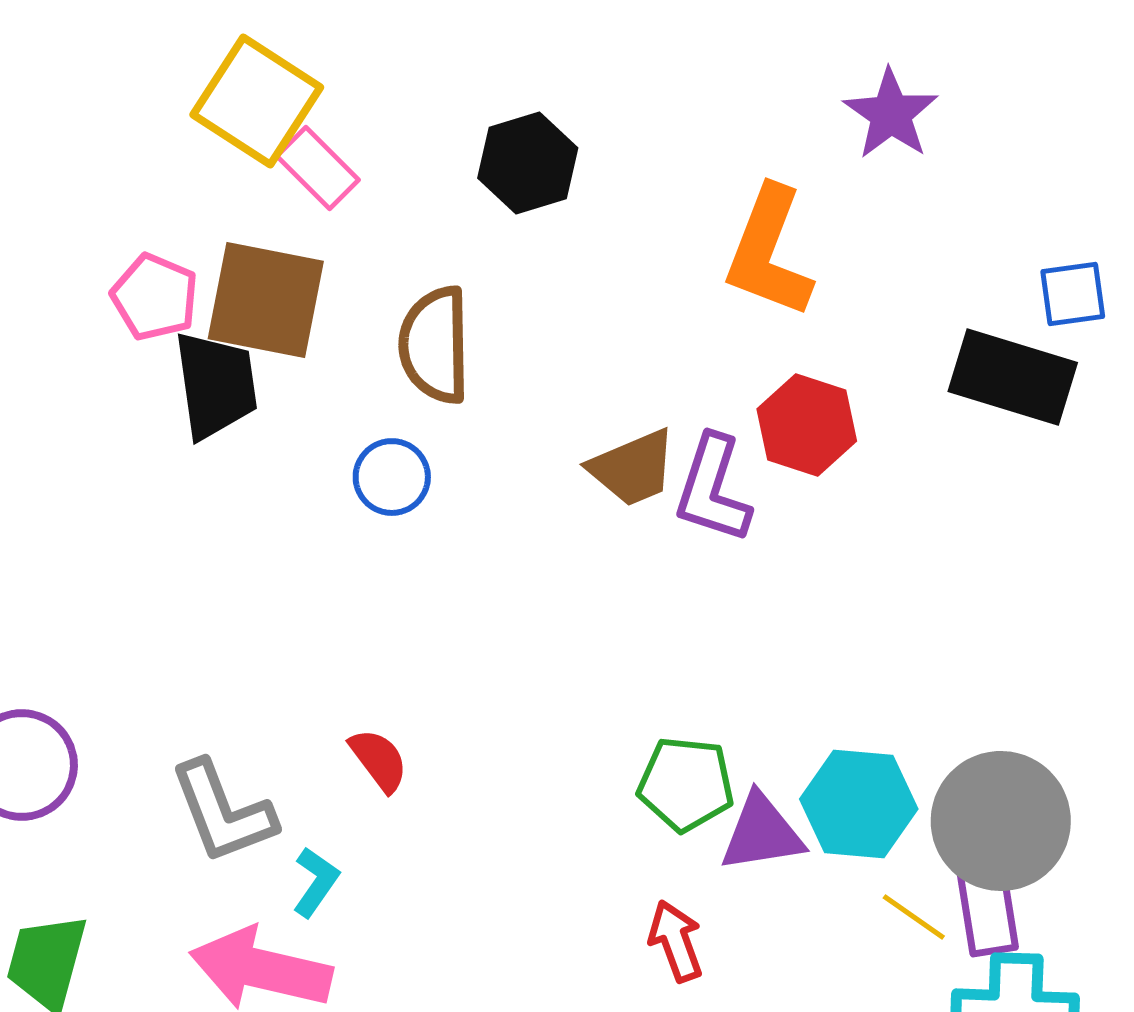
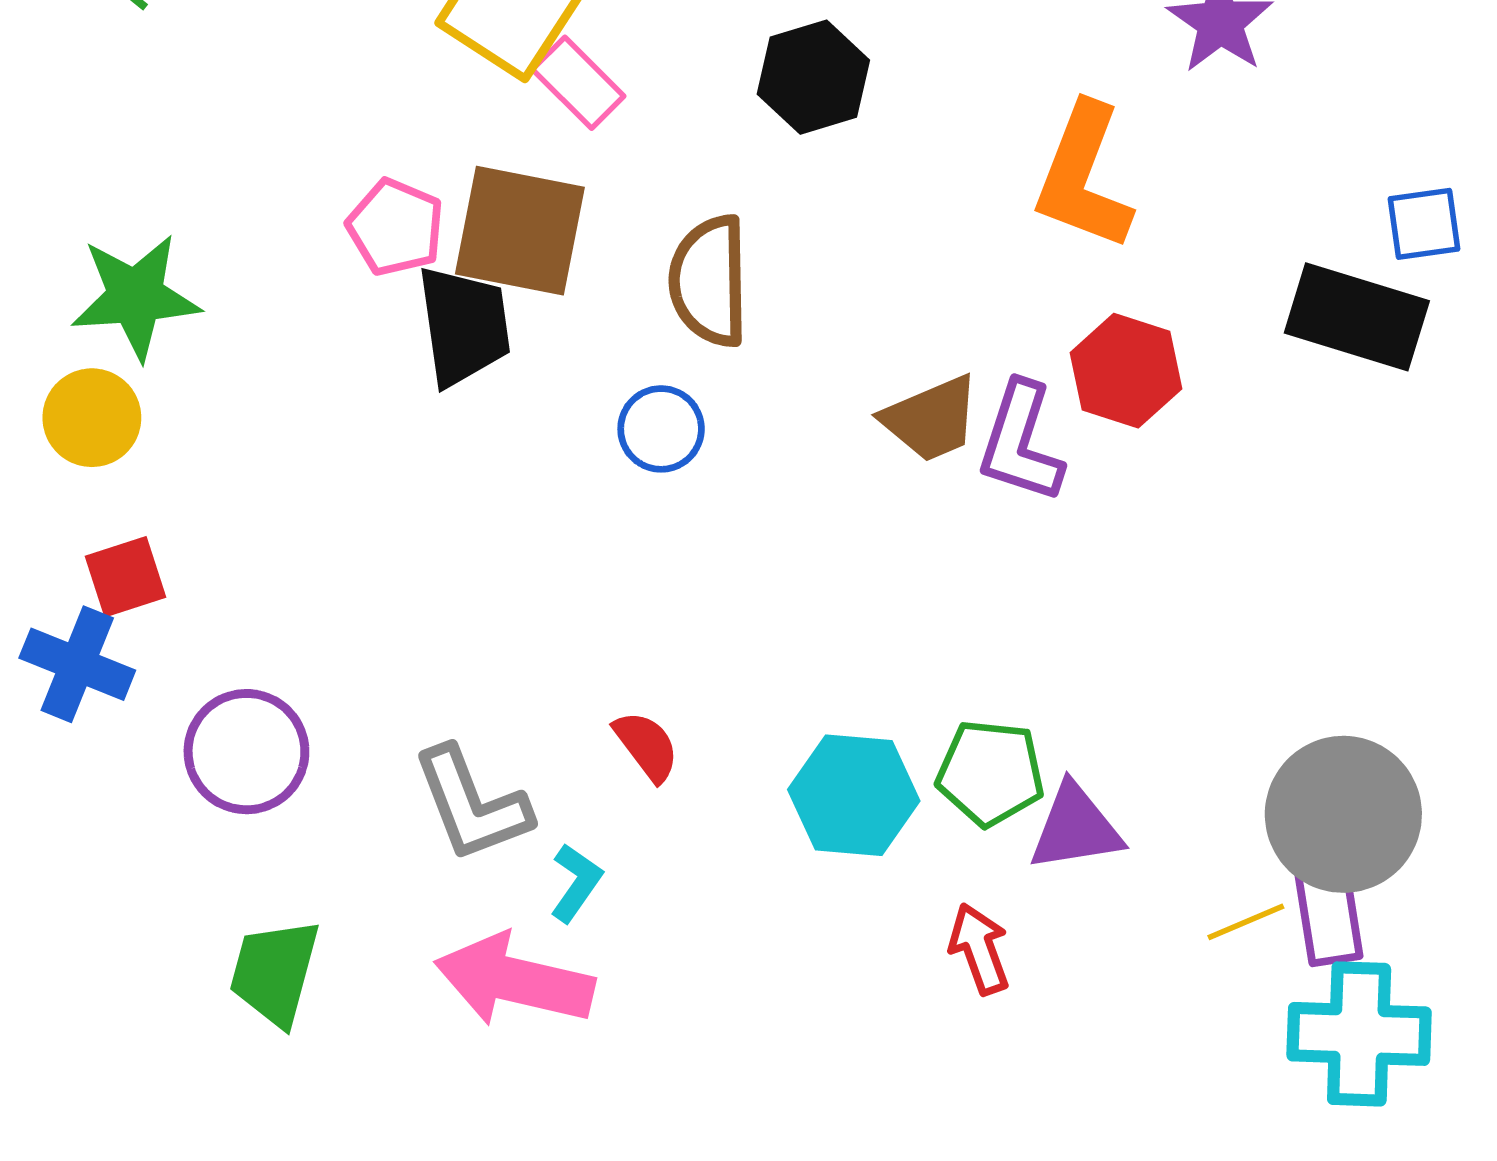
cyan hexagon: (859, 804) -> (854, 795), moved
yellow line: (914, 917) -> (1246, 922), turned -58

